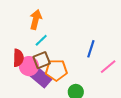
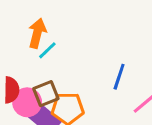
cyan line: (41, 40) -> (47, 50), moved

